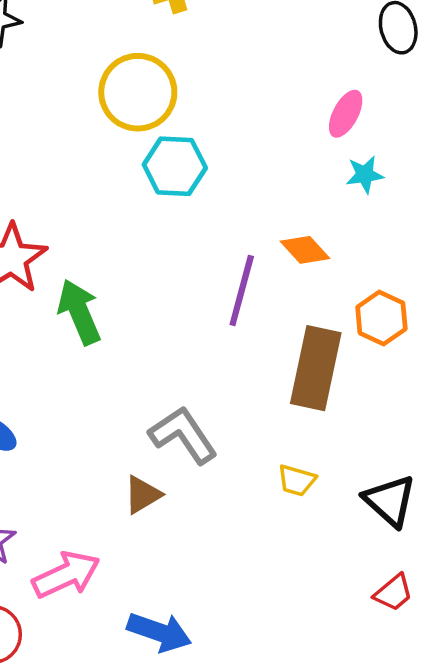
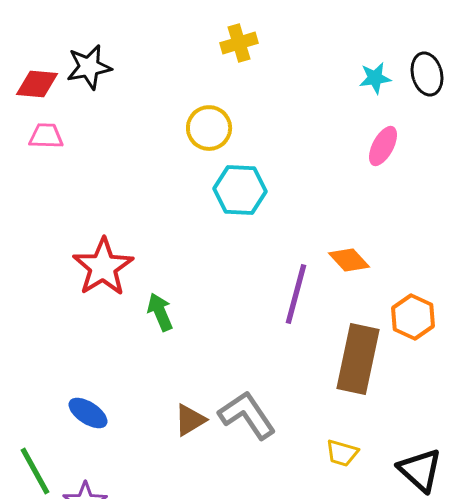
yellow circle: (138, 92) -> (209, 128), size x0.7
cyan star: (365, 175) -> (375, 78), moved
green arrow: (79, 312) -> (160, 312), size x0.7
brown triangle: (143, 495) -> (190, 420), moved

